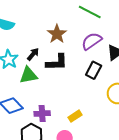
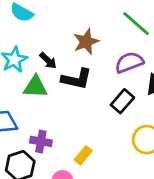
black arrow: (33, 54) -> (48, 61), turned 80
yellow rectangle: (75, 116) -> (83, 155), turned -32

